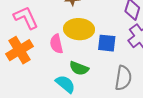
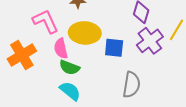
pink L-shape: (26, 18) -> (46, 21), moved
green semicircle: (79, 68) -> (69, 67), moved

